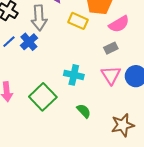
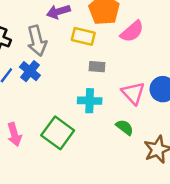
gray rectangle: (111, 48) -> (97, 67), moved, turned 40
green semicircle: (84, 111) -> (125, 127), moved

